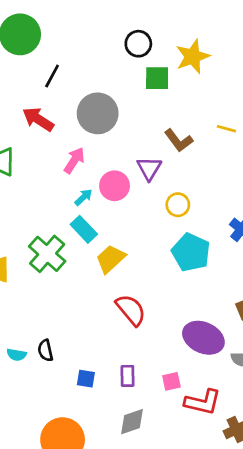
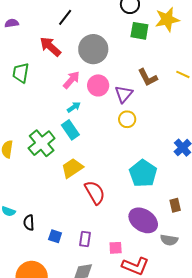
pink circle: (115, 186) -> (98, 85), moved
yellow circle: (178, 205) -> (127, 119), moved
cyan pentagon: (191, 252) -> (143, 173), moved
yellow trapezoid: (110, 259) -> (72, 168), moved
black semicircle: (45, 350) -> (29, 223), moved

